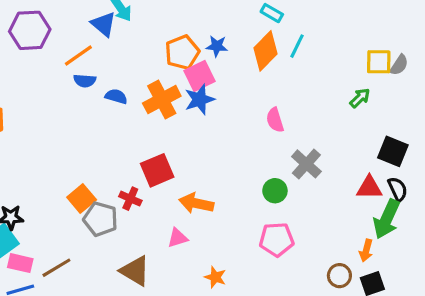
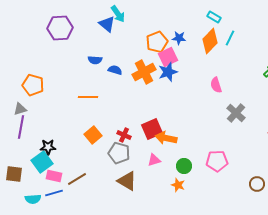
orange line: (78, 56) -> (88, 97), moved, turned 36
red square: (157, 170) -> (152, 129), moved
green circle: (275, 191) -> (184, 166), moved
gray pentagon: (100, 219) -> (119, 153), moved

